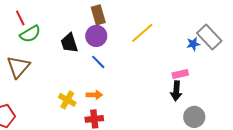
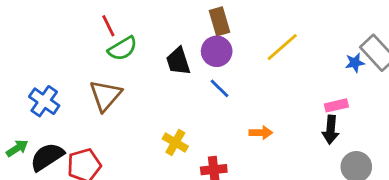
orange arrow: (94, 95) -> (261, 133), moved

